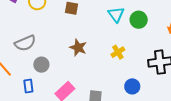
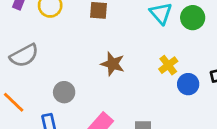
gray semicircle: (25, 43) -> (24, 56), moved
blue circle: (132, 86) -> (188, 84), moved

